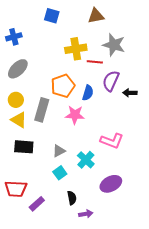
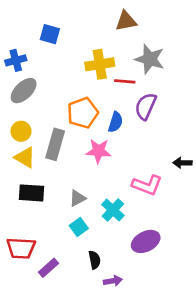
blue square: (52, 16) -> (50, 34), moved
blue cross: (14, 37) -> (16, 60), moved
black arrow: (130, 93) -> (182, 163), moved

